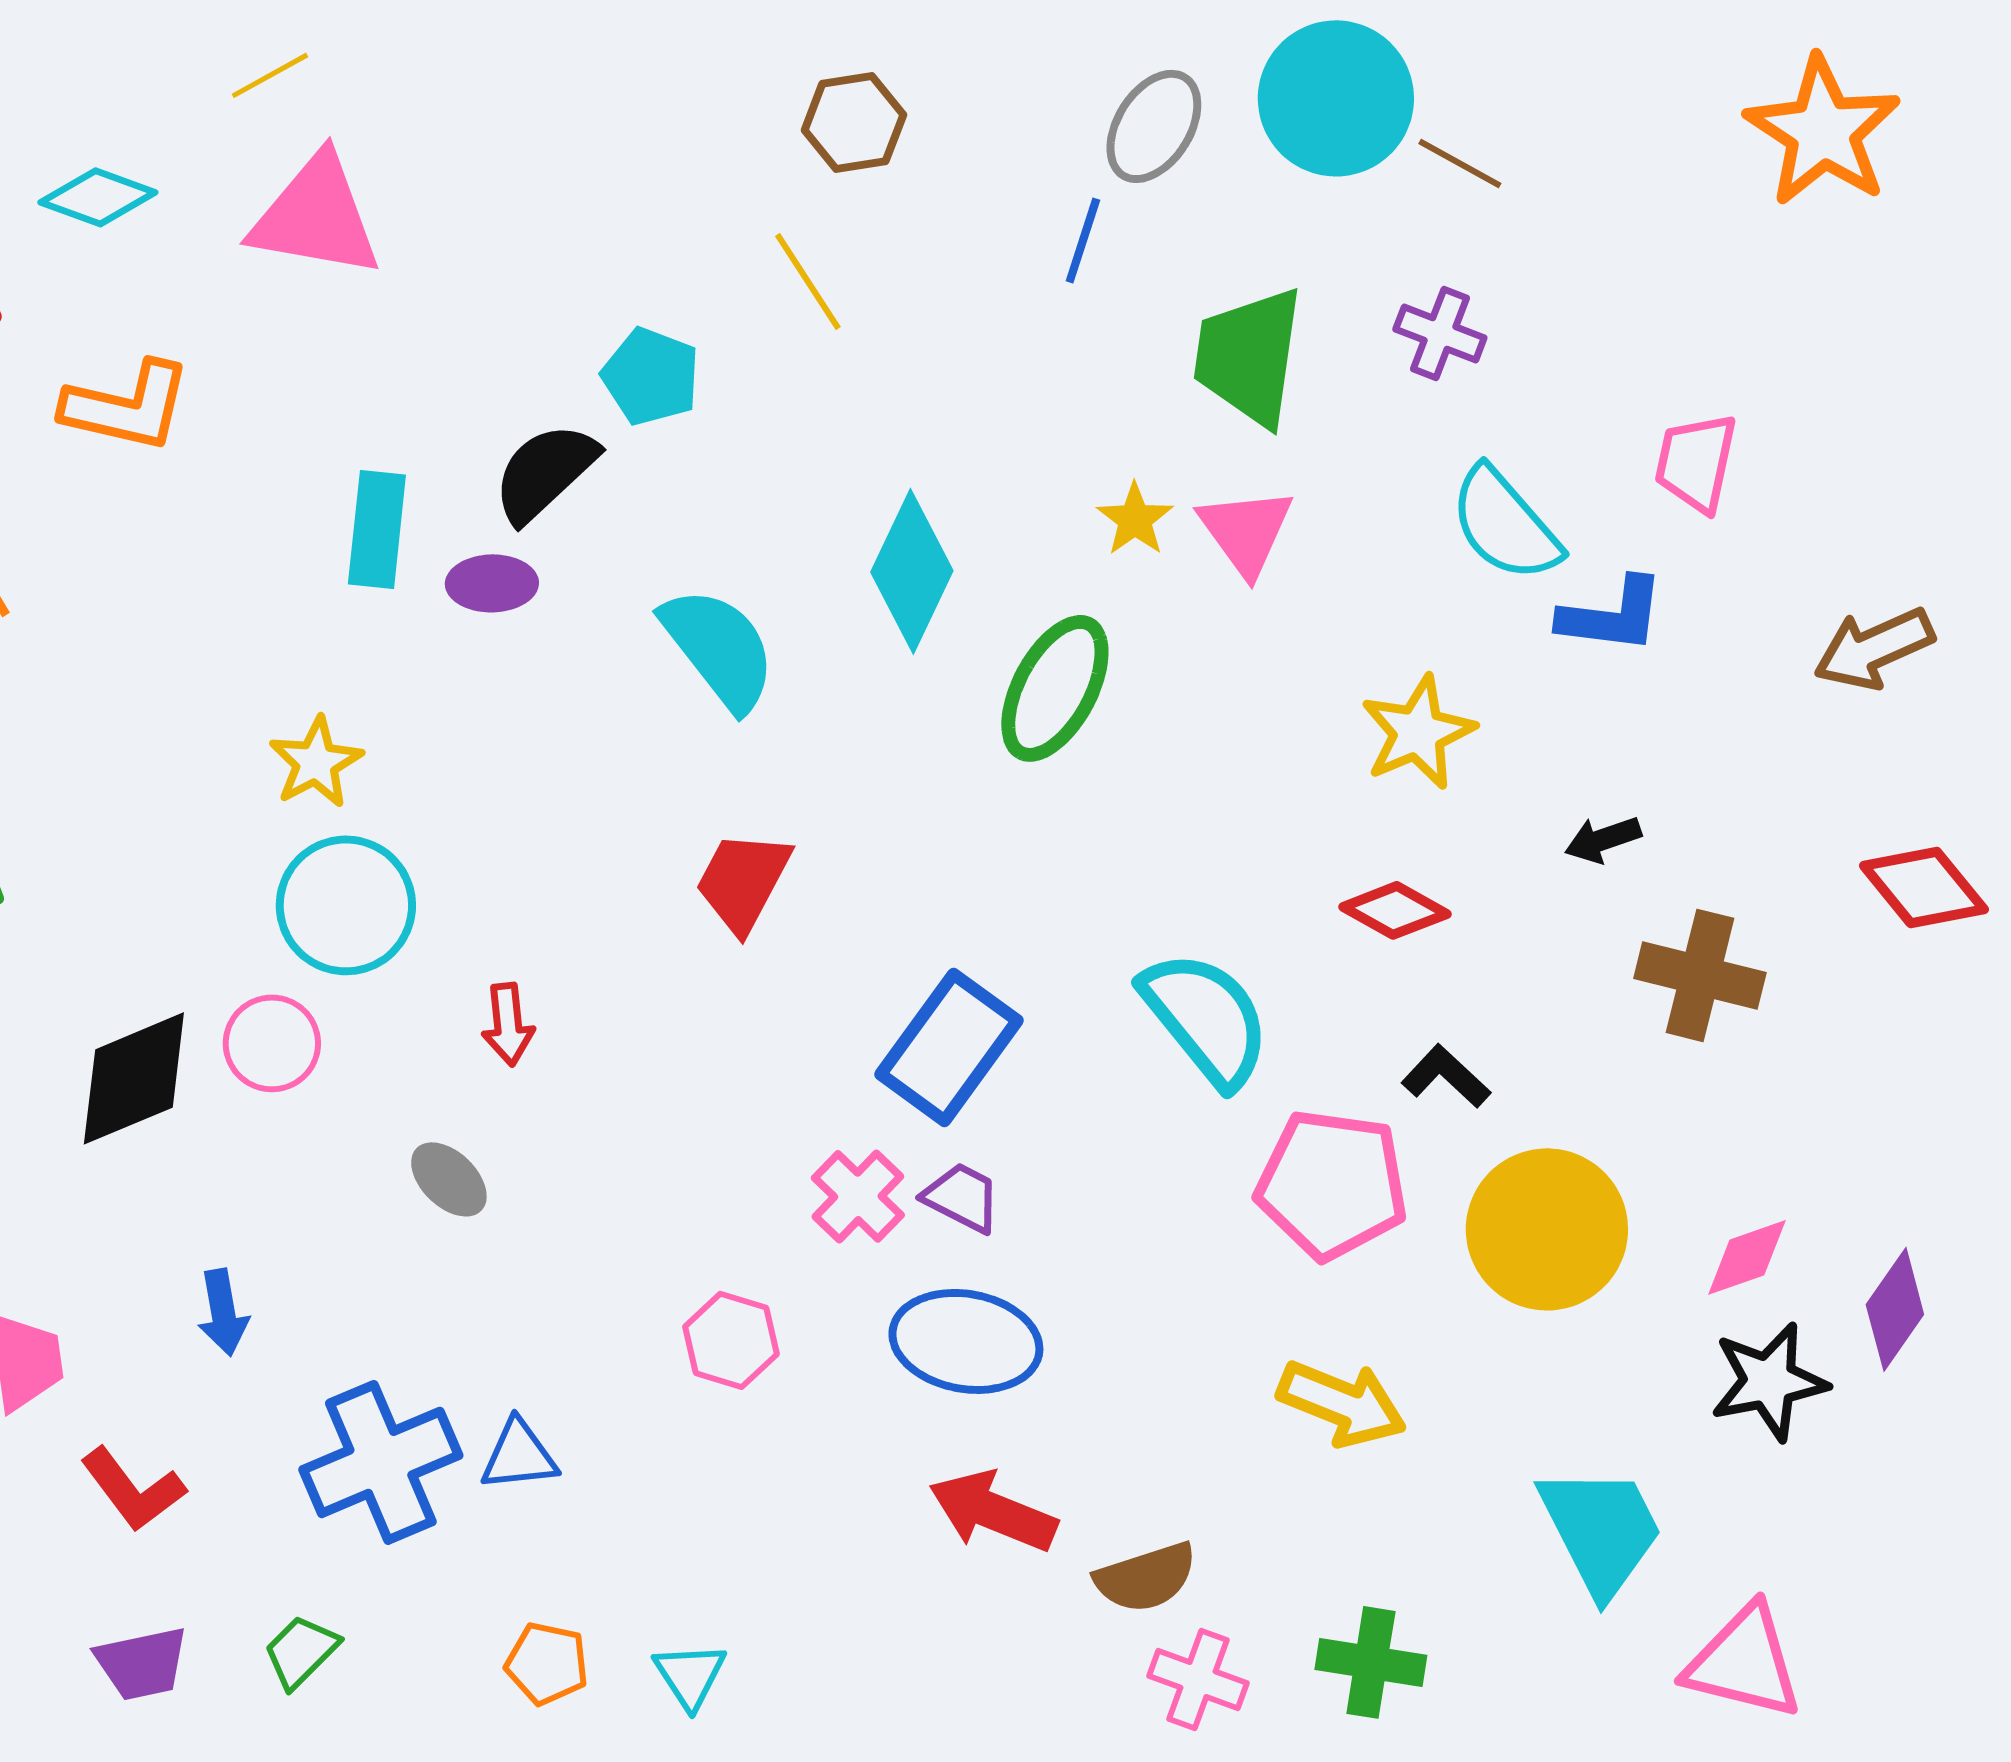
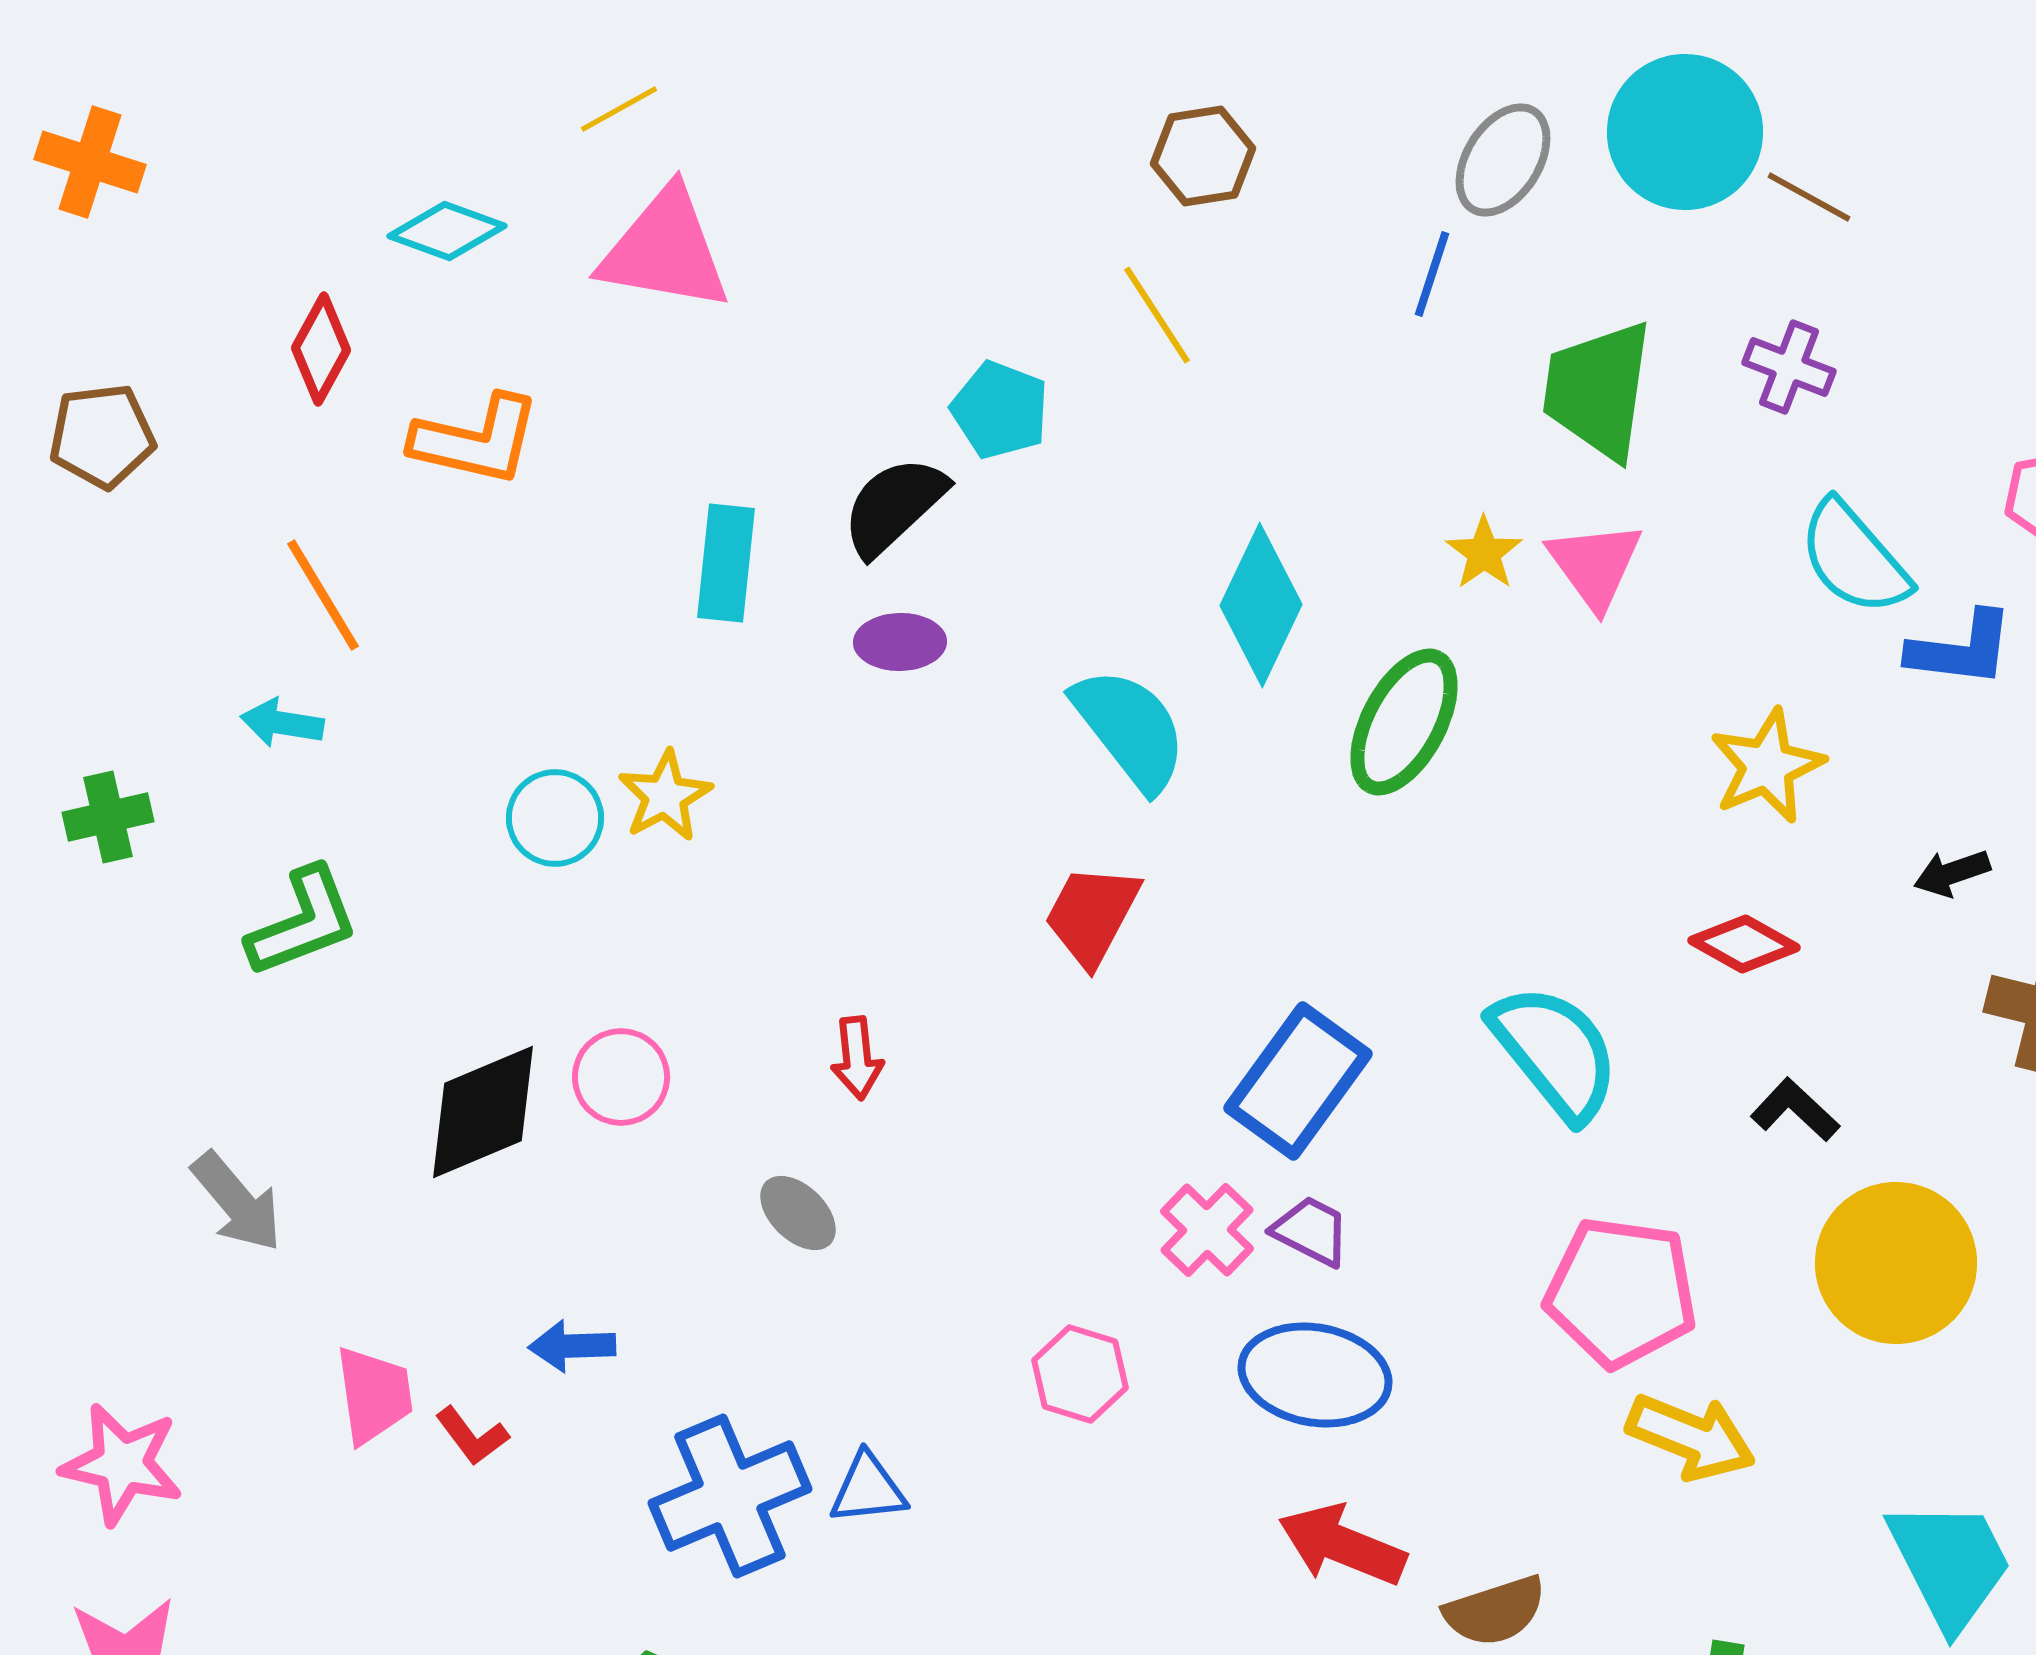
purple ellipse: (492, 583) -> (900, 642), moved
cyan semicircle: (719, 648) -> (1130, 729), moved
cyan circle: (346, 905) -> (555, 818), moved, size x0.7
pink pentagon: (1332, 1184) -> (1621, 1292), moved
blue arrow: (223, 1312) -> (572, 1346), turned 98
red L-shape: (133, 1489) -> (472, 1436), moved, size x0.7

